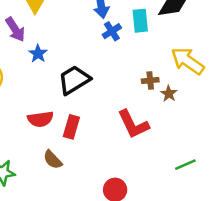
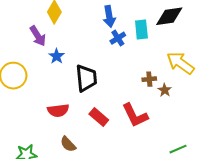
black trapezoid: (74, 80) -> (86, 78), turned 116
red rectangle: (71, 127) -> (99, 117), moved, turned -66

